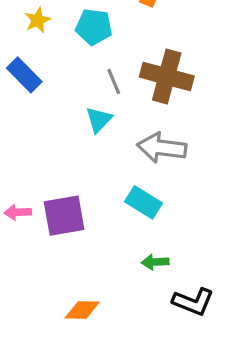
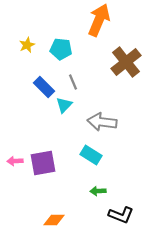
blue rectangle: (24, 75) -> (44, 87), moved
brown cross: (167, 77) -> (126, 62), moved, turned 36

